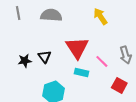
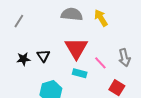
gray line: (18, 13) -> (19, 21), moved, turned 40
gray semicircle: (51, 15) -> (72, 14), moved

